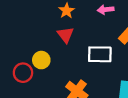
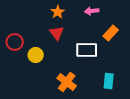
red circle: (23, 73) -> (15, 42), moved

